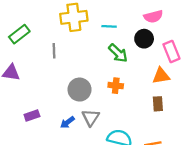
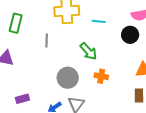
green rectangle: (19, 34) -> (16, 23), turned -42
green arrow: (118, 53) -> (88, 51), moved

